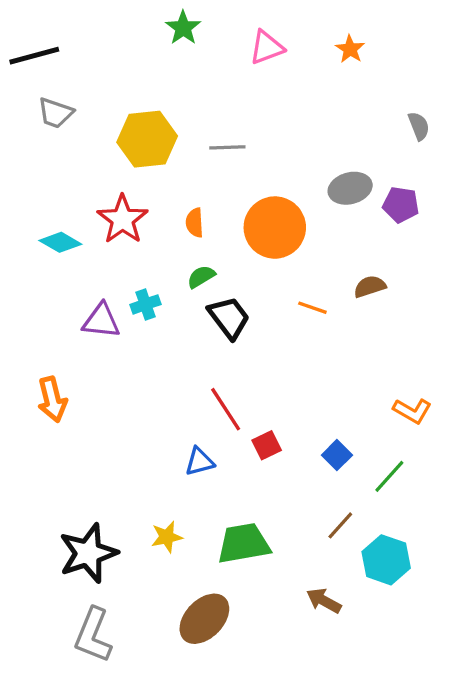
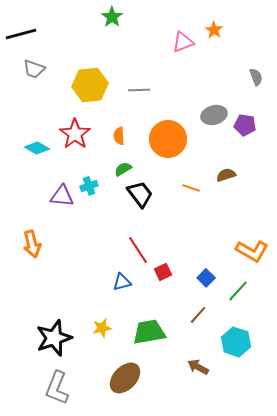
pink triangle: (267, 47) -> (183, 42), moved
orange L-shape: (412, 411) -> (252, 251), size x1.4
brown line: (340, 525) -> (198, 315), moved

